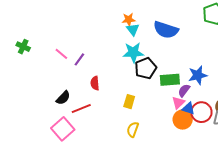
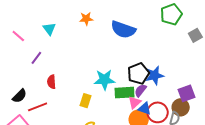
cyan triangle: (133, 29) -> (49, 29), moved
cyan star: (133, 52) -> (104, 80), moved
pink line: (61, 54) -> (18, 36), moved
black pentagon: (146, 68) -> (138, 74), moved
green rectangle: (170, 80) -> (125, 93), moved

